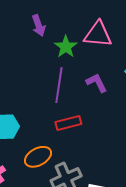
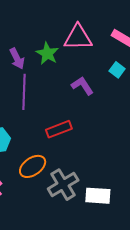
purple arrow: (39, 25) -> (17, 58), moved
purple line: (59, 85) -> (24, 92), moved

